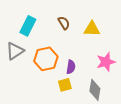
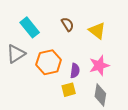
cyan rectangle: (28, 26) -> (30, 27), turned -66
yellow triangle: (92, 29) -> (97, 31), turned 36
pink star: (106, 62) -> (99, 65), moved

